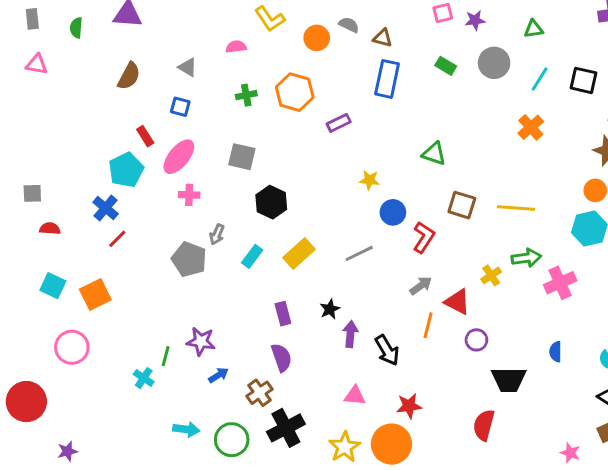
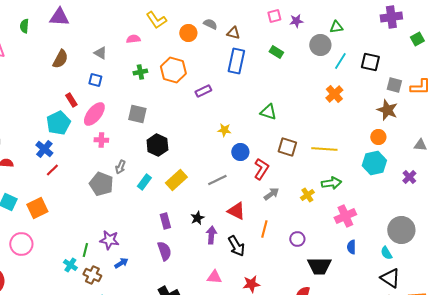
gray circle: (494, 63) -> (320, 45), moved
pink cross: (560, 283) -> (345, 216), moved
gray arrow: (421, 286) -> (271, 194), moved
red triangle: (457, 302) -> (236, 211), moved
brown cross: (260, 393) -> (92, 275), moved, turned -30

